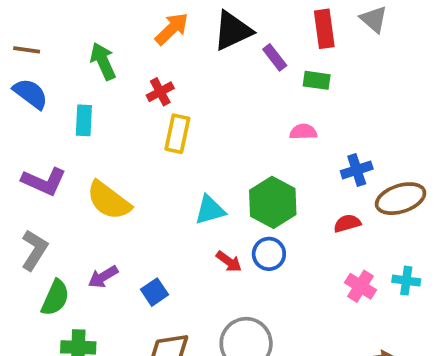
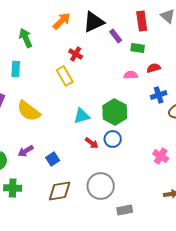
red cross: (160, 92) -> (76, 54), moved, turned -32
yellow rectangle: (177, 134) -> (65, 76), turned -42
red semicircle: (347, 223) -> (154, 68), moved

